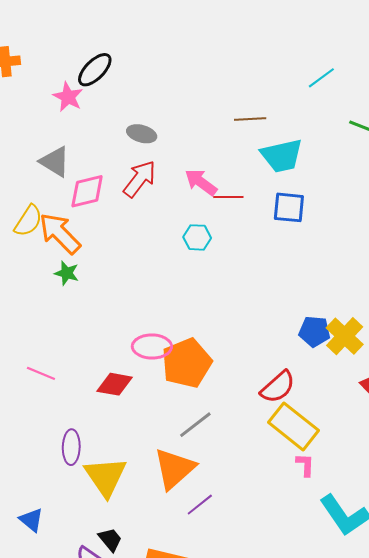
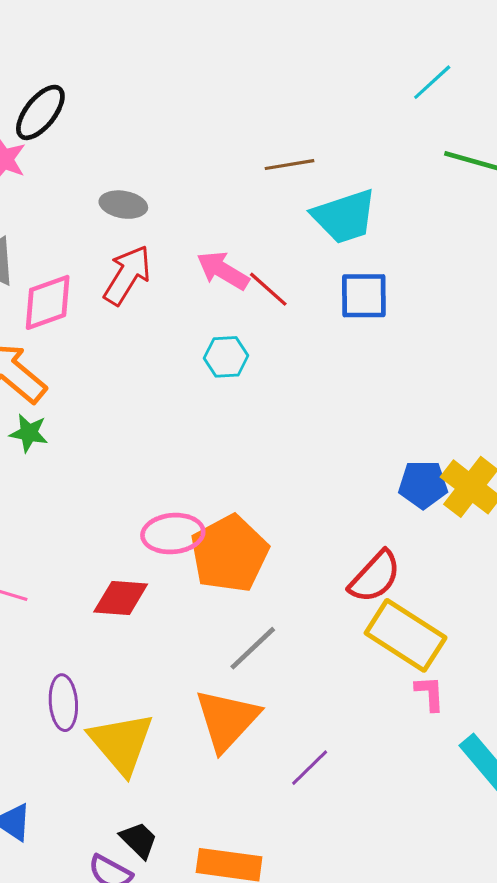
cyan line: (321, 78) -> (432, 82), moved
red line: (228, 197) -> (268, 289), turned 48
purple line: (200, 505) -> (310, 768), moved

